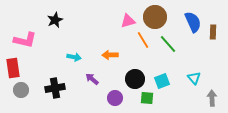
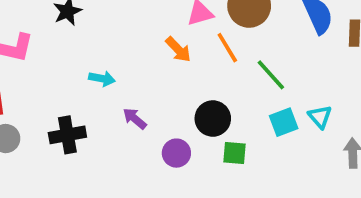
green line: (168, 44) -> (271, 75), moved
orange arrow: (110, 55) -> (178, 49), moved, turned -133
cyan square: (162, 81) -> (284, 122), moved

